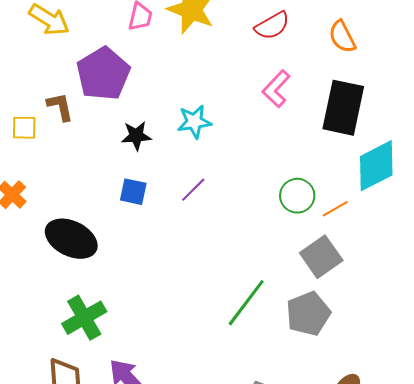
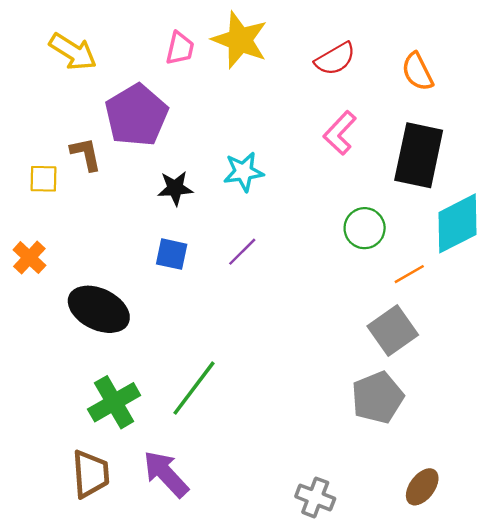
green circle: (297, 196) -> (365, 228), moved
green line: (246, 303) -> (194, 388), moved

